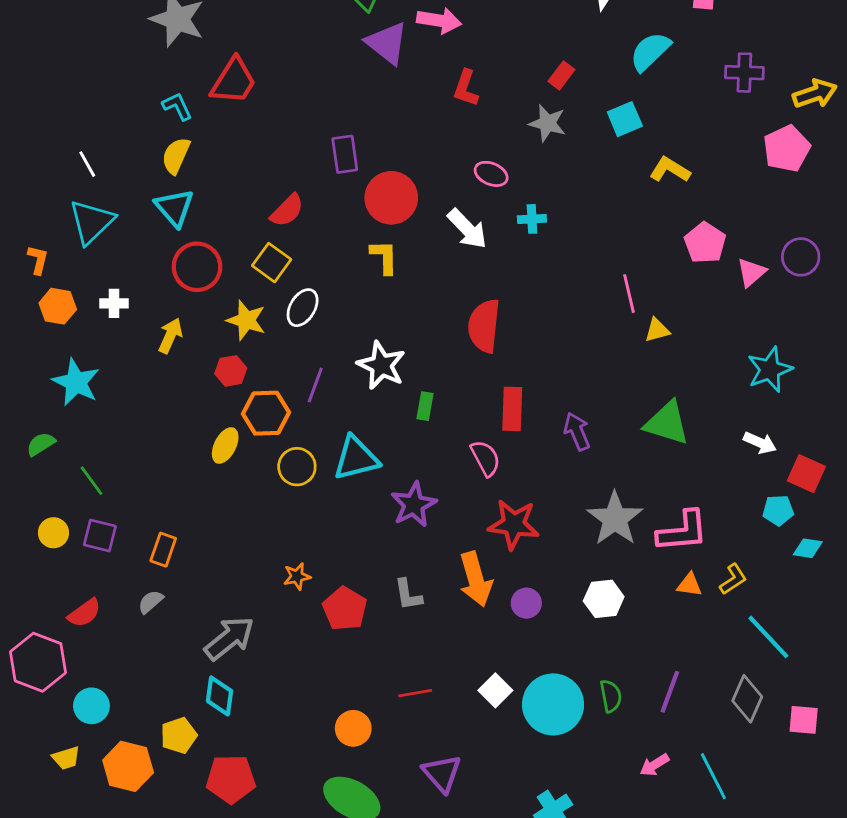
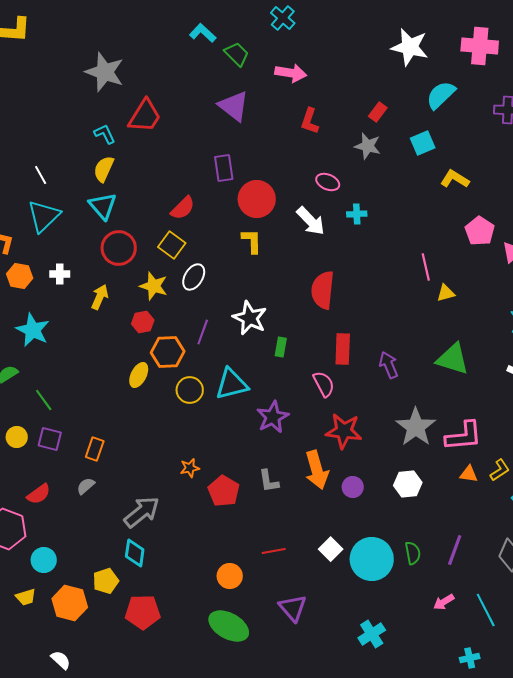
purple triangle: (387, 43) -> (234, 106), moved

